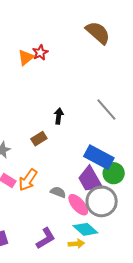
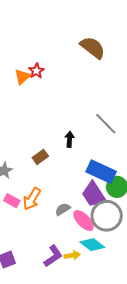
black arrow: (59, 116) -> (70, 139), moved
gray semicircle: (58, 192) -> (63, 209), turned -49
yellow arrow: (76, 244) -> (72, 255), moved

